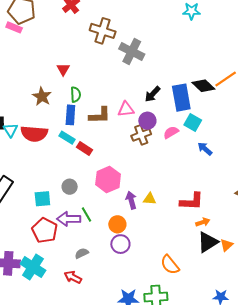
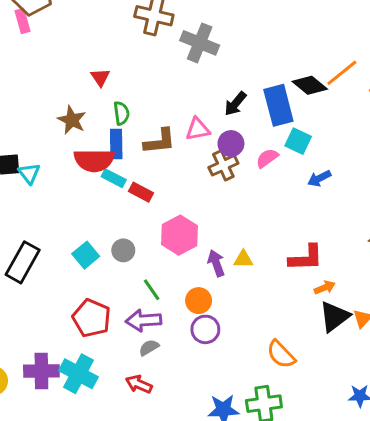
pink rectangle: (14, 27) -> (22, 21), turned 56
red semicircle: (34, 134) -> (94, 160), moved
blue arrow: (205, 149) -> (319, 178), turned -63
cyan square: (42, 199) -> (86, 255), moved, turned -30
purple arrow: (69, 219) -> (143, 320), moved

